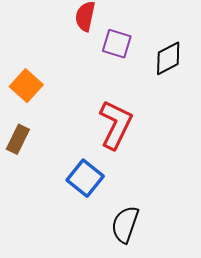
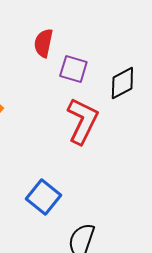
red L-shape: (116, 125) -> (82, 121), moved

